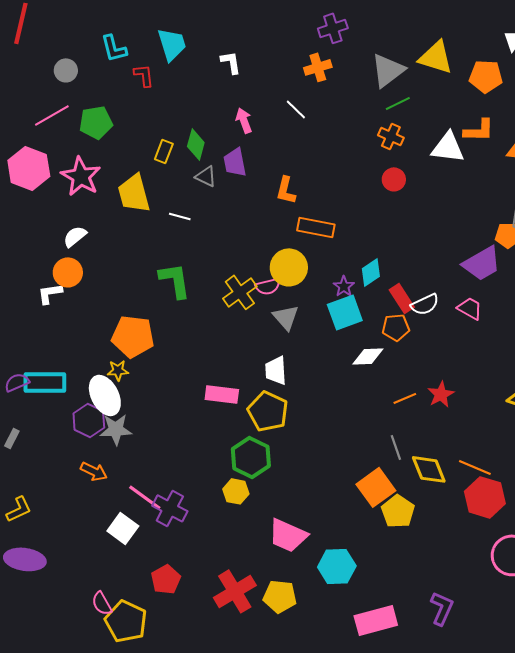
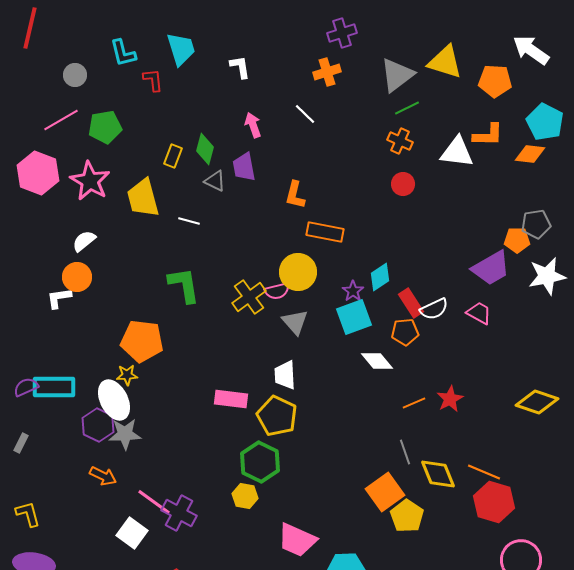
white diamond: (368, 356) -> (377, 361), turned 52
yellow L-shape: (19, 509) -> (28, 514), turned -80

